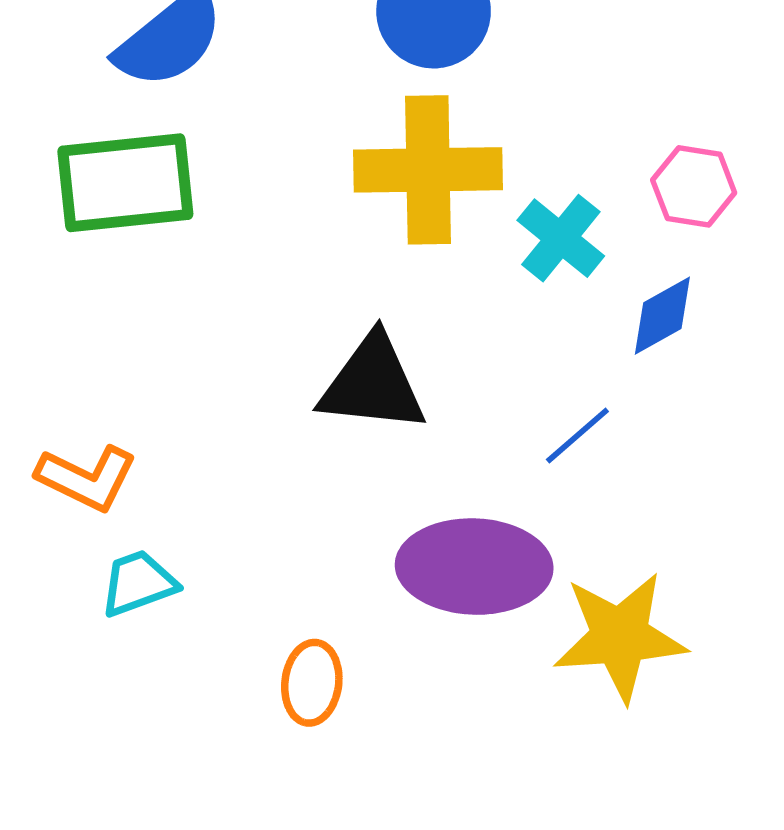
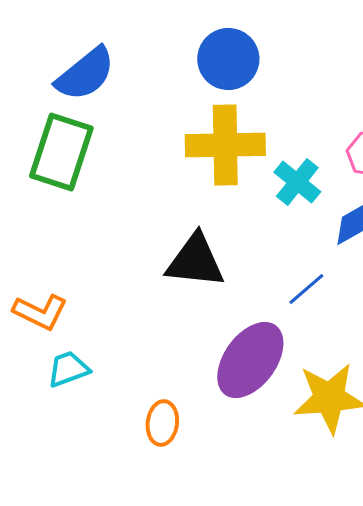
green rectangle: (125, 183) -> (61, 152), turned -66
purple ellipse: (474, 567) -> (250, 360), turned -56

